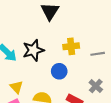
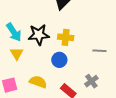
yellow cross: (71, 46) -> (66, 37), moved
yellow triangle: (16, 87) -> (17, 54), moved

